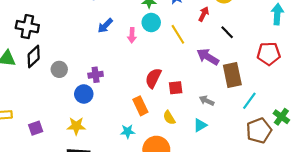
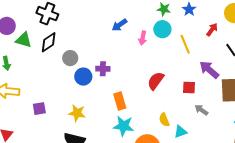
red square: (176, 88) -> (189, 87), moved
blue circle: (84, 94) -> (83, 77), moved
orange rectangle: (140, 106) -> (120, 101), moved
cyan triangle: (200, 125) -> (180, 132), moved
cyan star: (128, 131) -> (124, 126), size x1.5

